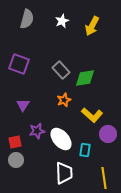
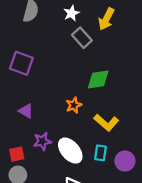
gray rectangle: (61, 70) -> (82, 38), moved
purple triangle: (23, 105) -> (26, 111), turned -32
purple circle: (108, 134) -> (125, 161), moved
cyan rectangle: (85, 150) -> (101, 153), moved

